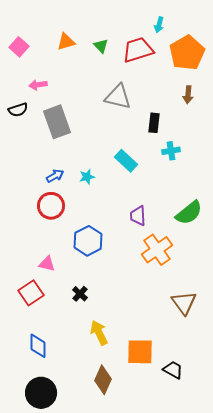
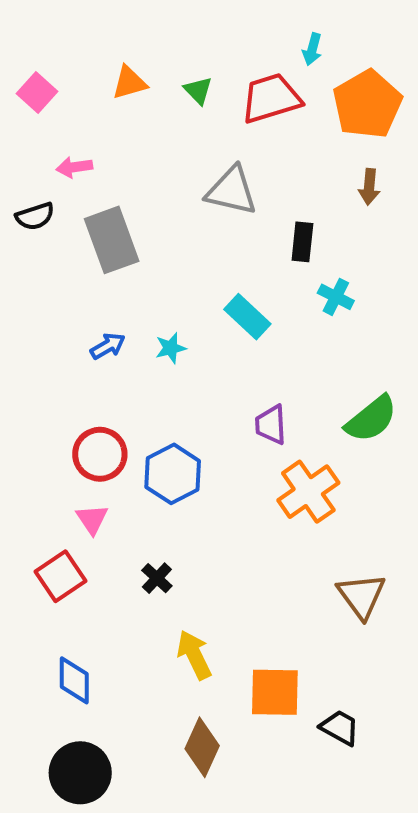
cyan cross: (171, 151) -> (336, 297), turned 36
red circle: (51, 206) -> (100, 454), moved
pink triangle: (47, 264) -> (92, 519), turned 42

